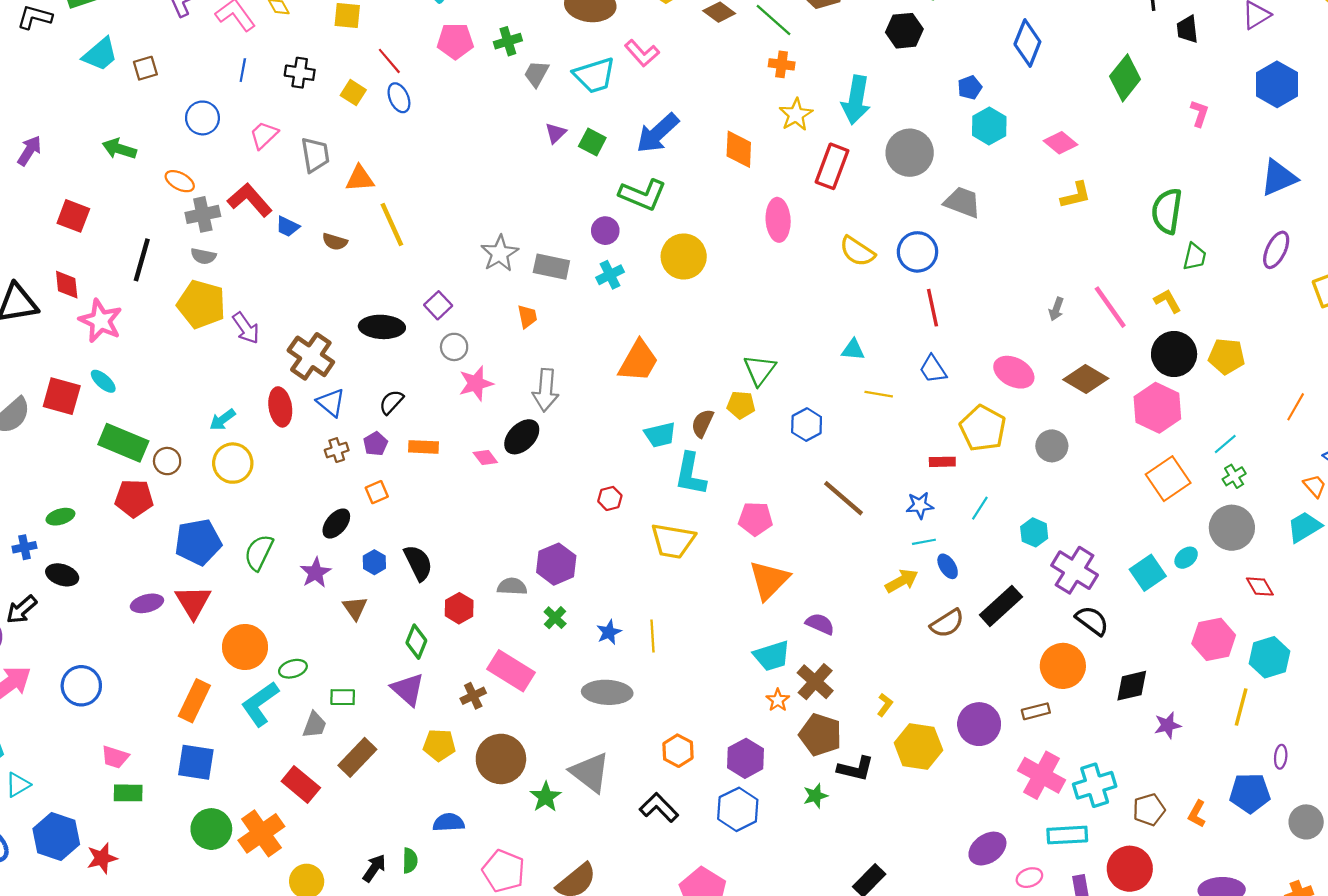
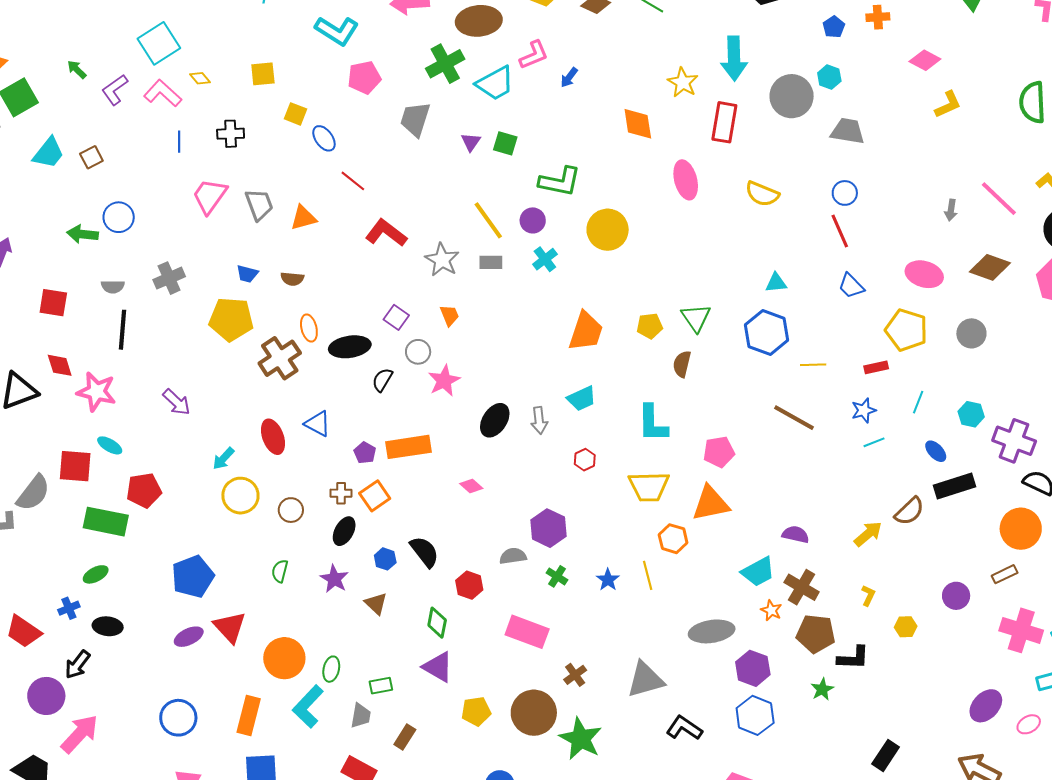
green cross: (508, 41) -> (445, 64), moved, size x1.5
pink L-shape: (642, 53) -> (534, 55), turned -60
red line: (389, 61) -> (353, 181), moved
orange cross: (782, 64) -> (878, 17), moved
gray trapezoid: (536, 74) -> (415, 119), moved, size x1.4
yellow square: (353, 93) -> (296, 114), moved
blue circle: (202, 118) -> (119, 217), moved
cyan hexagon: (989, 126) -> (829, 77), moved, size x0.7
blue arrow: (658, 133) -> (569, 77), moved, size x0.5
pink trapezoid: (264, 135) -> (210, 196), size x1.4
orange ellipse: (180, 181) -> (309, 328), moved, turned 60
red L-shape: (250, 200) -> (386, 233), moved
yellow line: (392, 224) -> (488, 220), moved
blue circle: (917, 252) -> (845, 193), moved, size x0.7
gray semicircle: (203, 256) -> (113, 287), moved
gray rectangle: (551, 267) -> (491, 262), size x0.7
yellow pentagon: (201, 304) -> (231, 319), moved
orange trapezoid: (527, 317) -> (449, 315), moved
purple arrow: (246, 328) -> (177, 402), moved
brown cross: (311, 356) -> (280, 358), moved, turned 33
gray arrow: (546, 390) -> (539, 420), moved, size x0.7
yellow line: (879, 394) -> (813, 365), moved
black semicircle: (391, 402) -> (382, 380), moved
yellow pentagon: (741, 405) -> (650, 326), moved
brown semicircle: (702, 423) -> (682, 364), moved
blue hexagon: (807, 425) -> (767, 333), moved, size x1.5
cyan trapezoid: (660, 435) -> (582, 399), moved
green rectangle: (123, 443) -> (106, 522), moved
orange rectangle: (424, 447) -> (409, 447), size x1.6
brown cross: (337, 450) -> (341, 493), moved, turned 30
pink diamond: (485, 457) -> (471, 486), moved
brown circle: (167, 461) -> (291, 510), moved
orange square: (377, 492) -> (375, 496), size x1.4
red pentagon: (134, 498) -> (144, 490), moved
blue pentagon: (198, 542) -> (193, 577), moved
green semicircle: (259, 552) -> (280, 571), size x0.7
blue ellipse: (948, 566) -> (936, 451), moved
orange triangle: (769, 580) -> (711, 503), moved, turned 45
yellow arrow: (902, 581) -> (868, 534), moved
black rectangle: (1001, 606) -> (955, 486), turned 36
green ellipse: (293, 669) -> (331, 669), turned -50
blue circle: (81, 686) -> (178, 718), moved
gray ellipse: (607, 692) -> (712, 631), moved
brown cross: (473, 696) -> (575, 675), moved
purple circle: (979, 724) -> (956, 596), size x0.7
yellow hexagon: (918, 746) -> (906, 627), size x0.5
orange hexagon: (678, 751) -> (673, 539), moved
brown rectangle: (357, 757) -> (405, 737), size x0.7
gray triangle: (590, 772) -> (645, 680), moved, turned -42
green star: (546, 797) -> (581, 739), size x1.5

